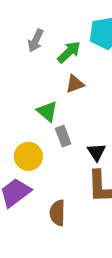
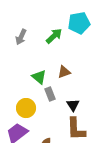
gray arrow: (36, 41) -> (21, 37), moved
brown triangle: (75, 84) -> (64, 72), moved

